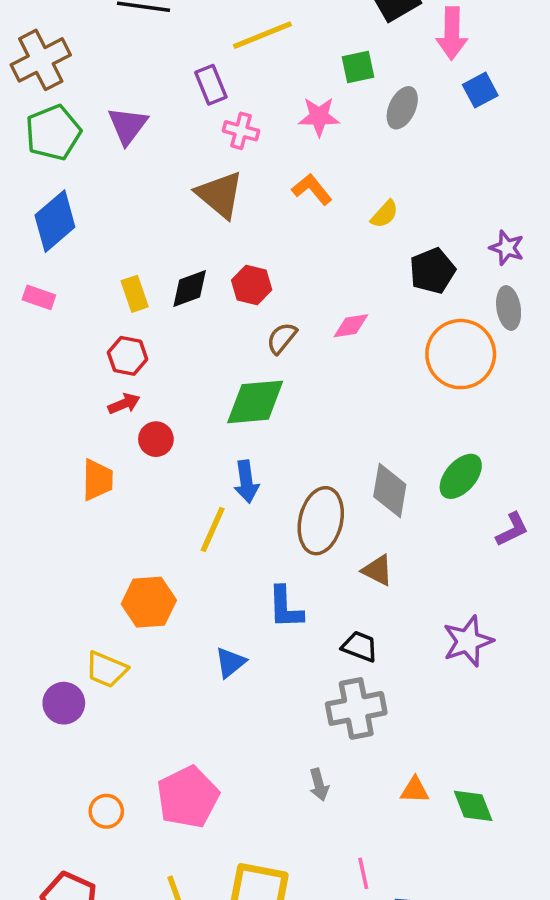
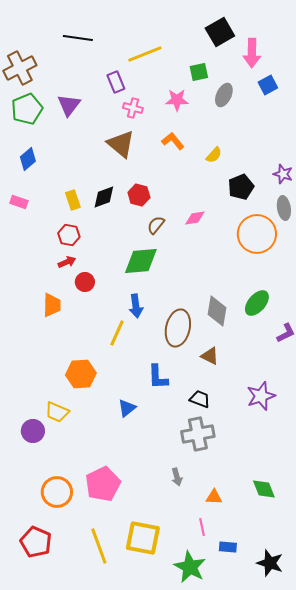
blue diamond: (55, 221) -> (28, 159), size x0.7
orange triangle: (415, 790) -> (214, 497), moved
orange circle: (106, 811) -> (57, 492), size x1.6

